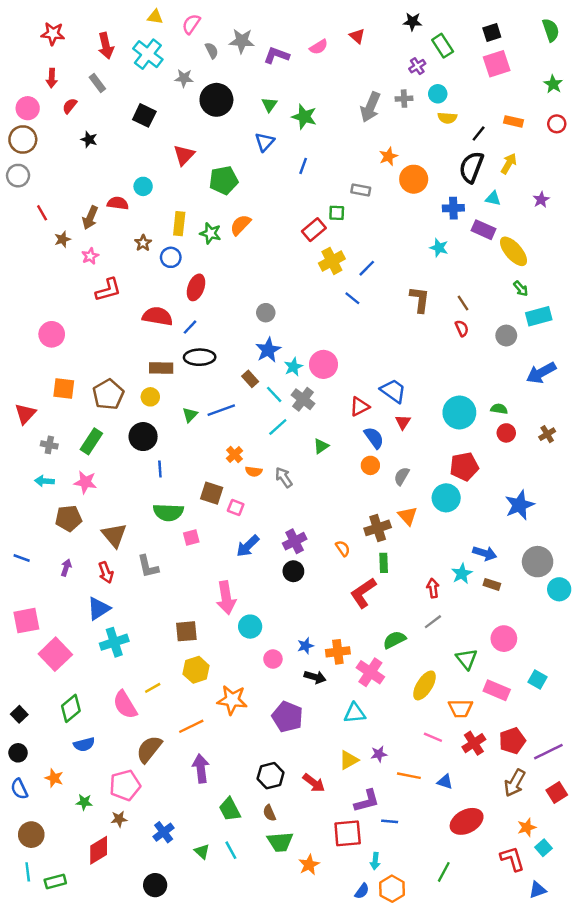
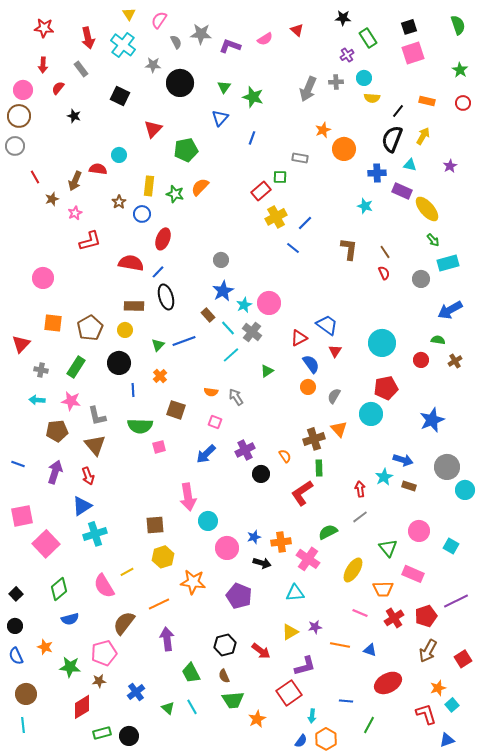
yellow triangle: (155, 17) -> (129, 14), turned 48
black ellipse: (200, 357) -> (166, 297), turned 75
green semicircle: (499, 409) -> (438, 340), moved
orange cross: (234, 455) -> (160, 376), moved
pink square: (236, 507) -> (215, 422), moved
gray L-shape: (148, 566) -> (97, 416), moved
purple arrow: (66, 568) -> (55, 472), size x1.6
black circle: (293, 571) -> (261, 474), moved
pink circle: (273, 659) -> (227, 548), size x1.5
cyan square: (538, 679) -> (451, 546), moved
purple line: (548, 752) -> (456, 601), moved
green star: (84, 802) -> (70, 667), size x1.5
blue line: (390, 821) -> (346, 701), moved
red square: (348, 833) -> (289, 693), turned -30
green rectangle: (55, 882) -> (102, 733), moved

